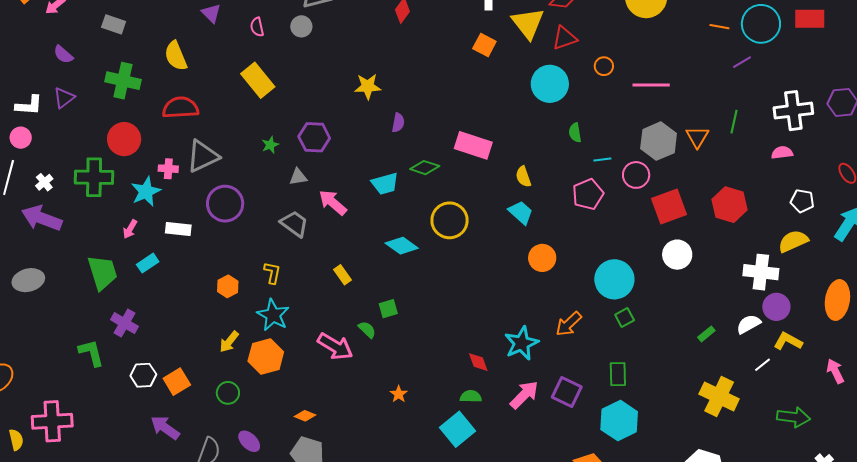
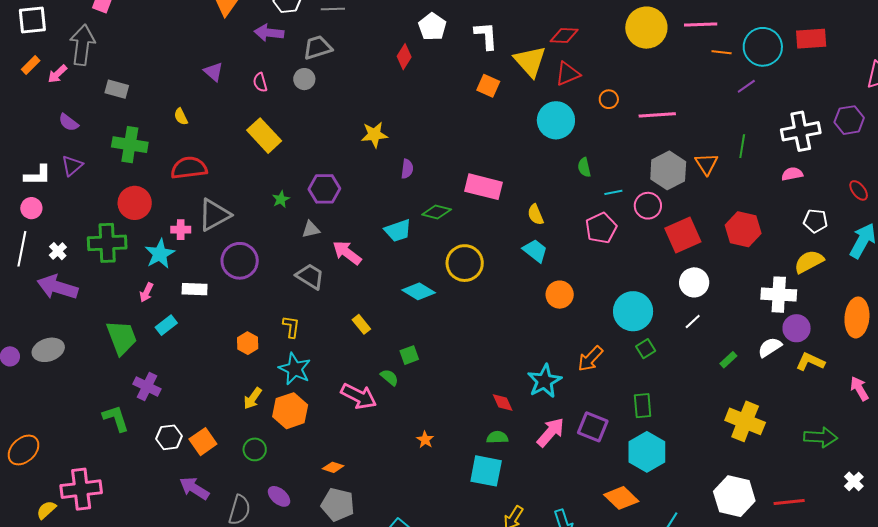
yellow semicircle: (176, 56) -> (181, 117), size x0.6
white line: (763, 365) -> (693, 321), moved
cyan square: (457, 429) -> (486, 471), turned -36
yellow semicircle: (16, 440) -> (46, 510), turned -115

